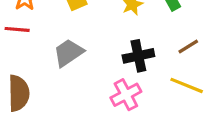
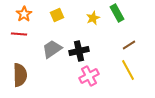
black cross: (138, 56) -> (79, 51), moved
yellow line: (187, 85) -> (128, 70), turned 40

